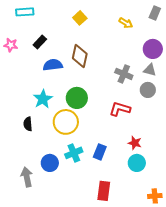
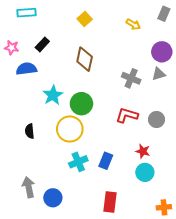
blue semicircle: (53, 65) -> (26, 69), moved
gray triangle: (150, 70) -> (159, 74), turned -32
gray circle: (148, 90) -> (157, 120), moved
cyan star: (43, 99) -> (53, 95), moved
blue circle: (50, 163) -> (53, 198), moved

